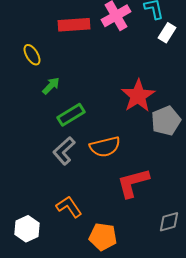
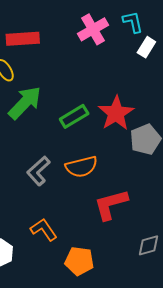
red rectangle: (74, 25) -> (23, 39), moved
green arrow: (51, 86) -> (25, 103), size x1.8
green rectangle: (71, 115) -> (74, 116), moved

